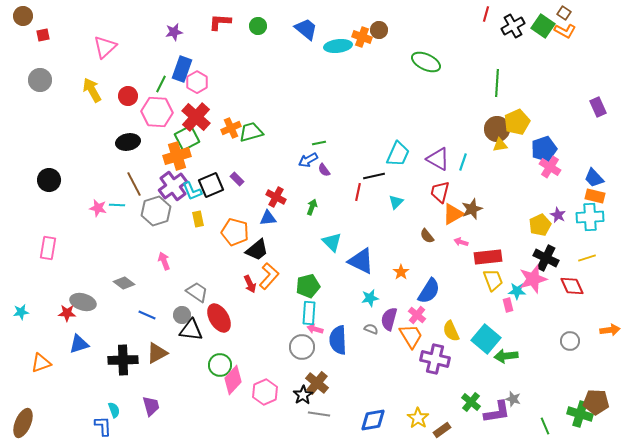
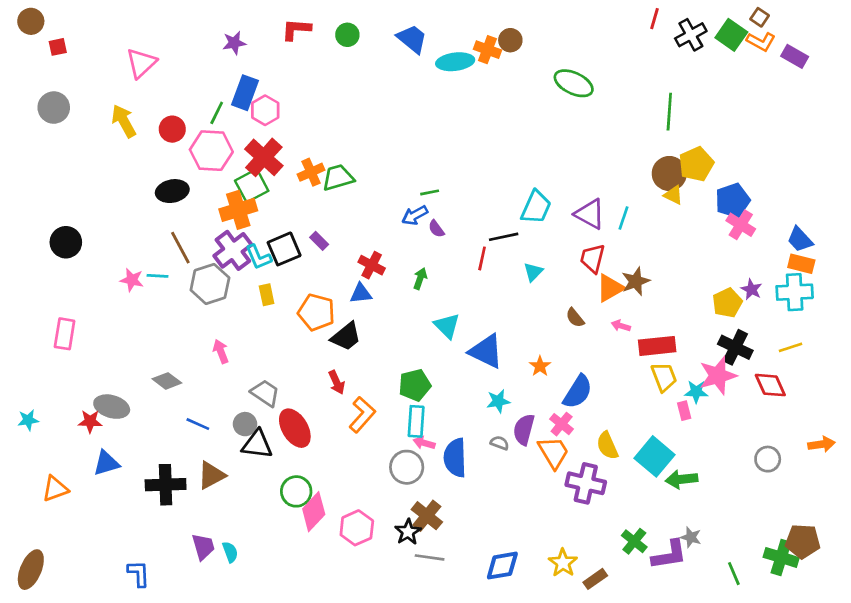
purple rectangle: (598, 107) -> (795, 56), moved, turned -36
yellow triangle: (500, 145) -> (673, 195), turned 35
orange L-shape: (269, 276) -> (362, 415), moved
cyan semicircle: (114, 410) -> (230, 552), moved

